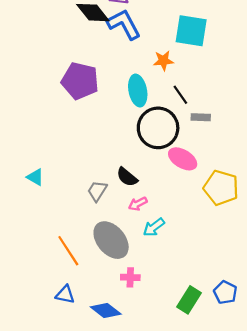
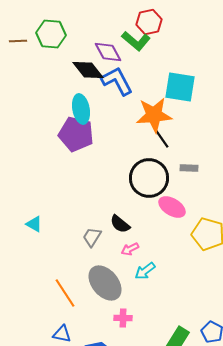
orange star: (163, 61) -> (154, 115), size x1.8
cyan ellipse: (138, 91) -> (81, 109), moved
black line: (180, 95) -> (162, 139), moved

